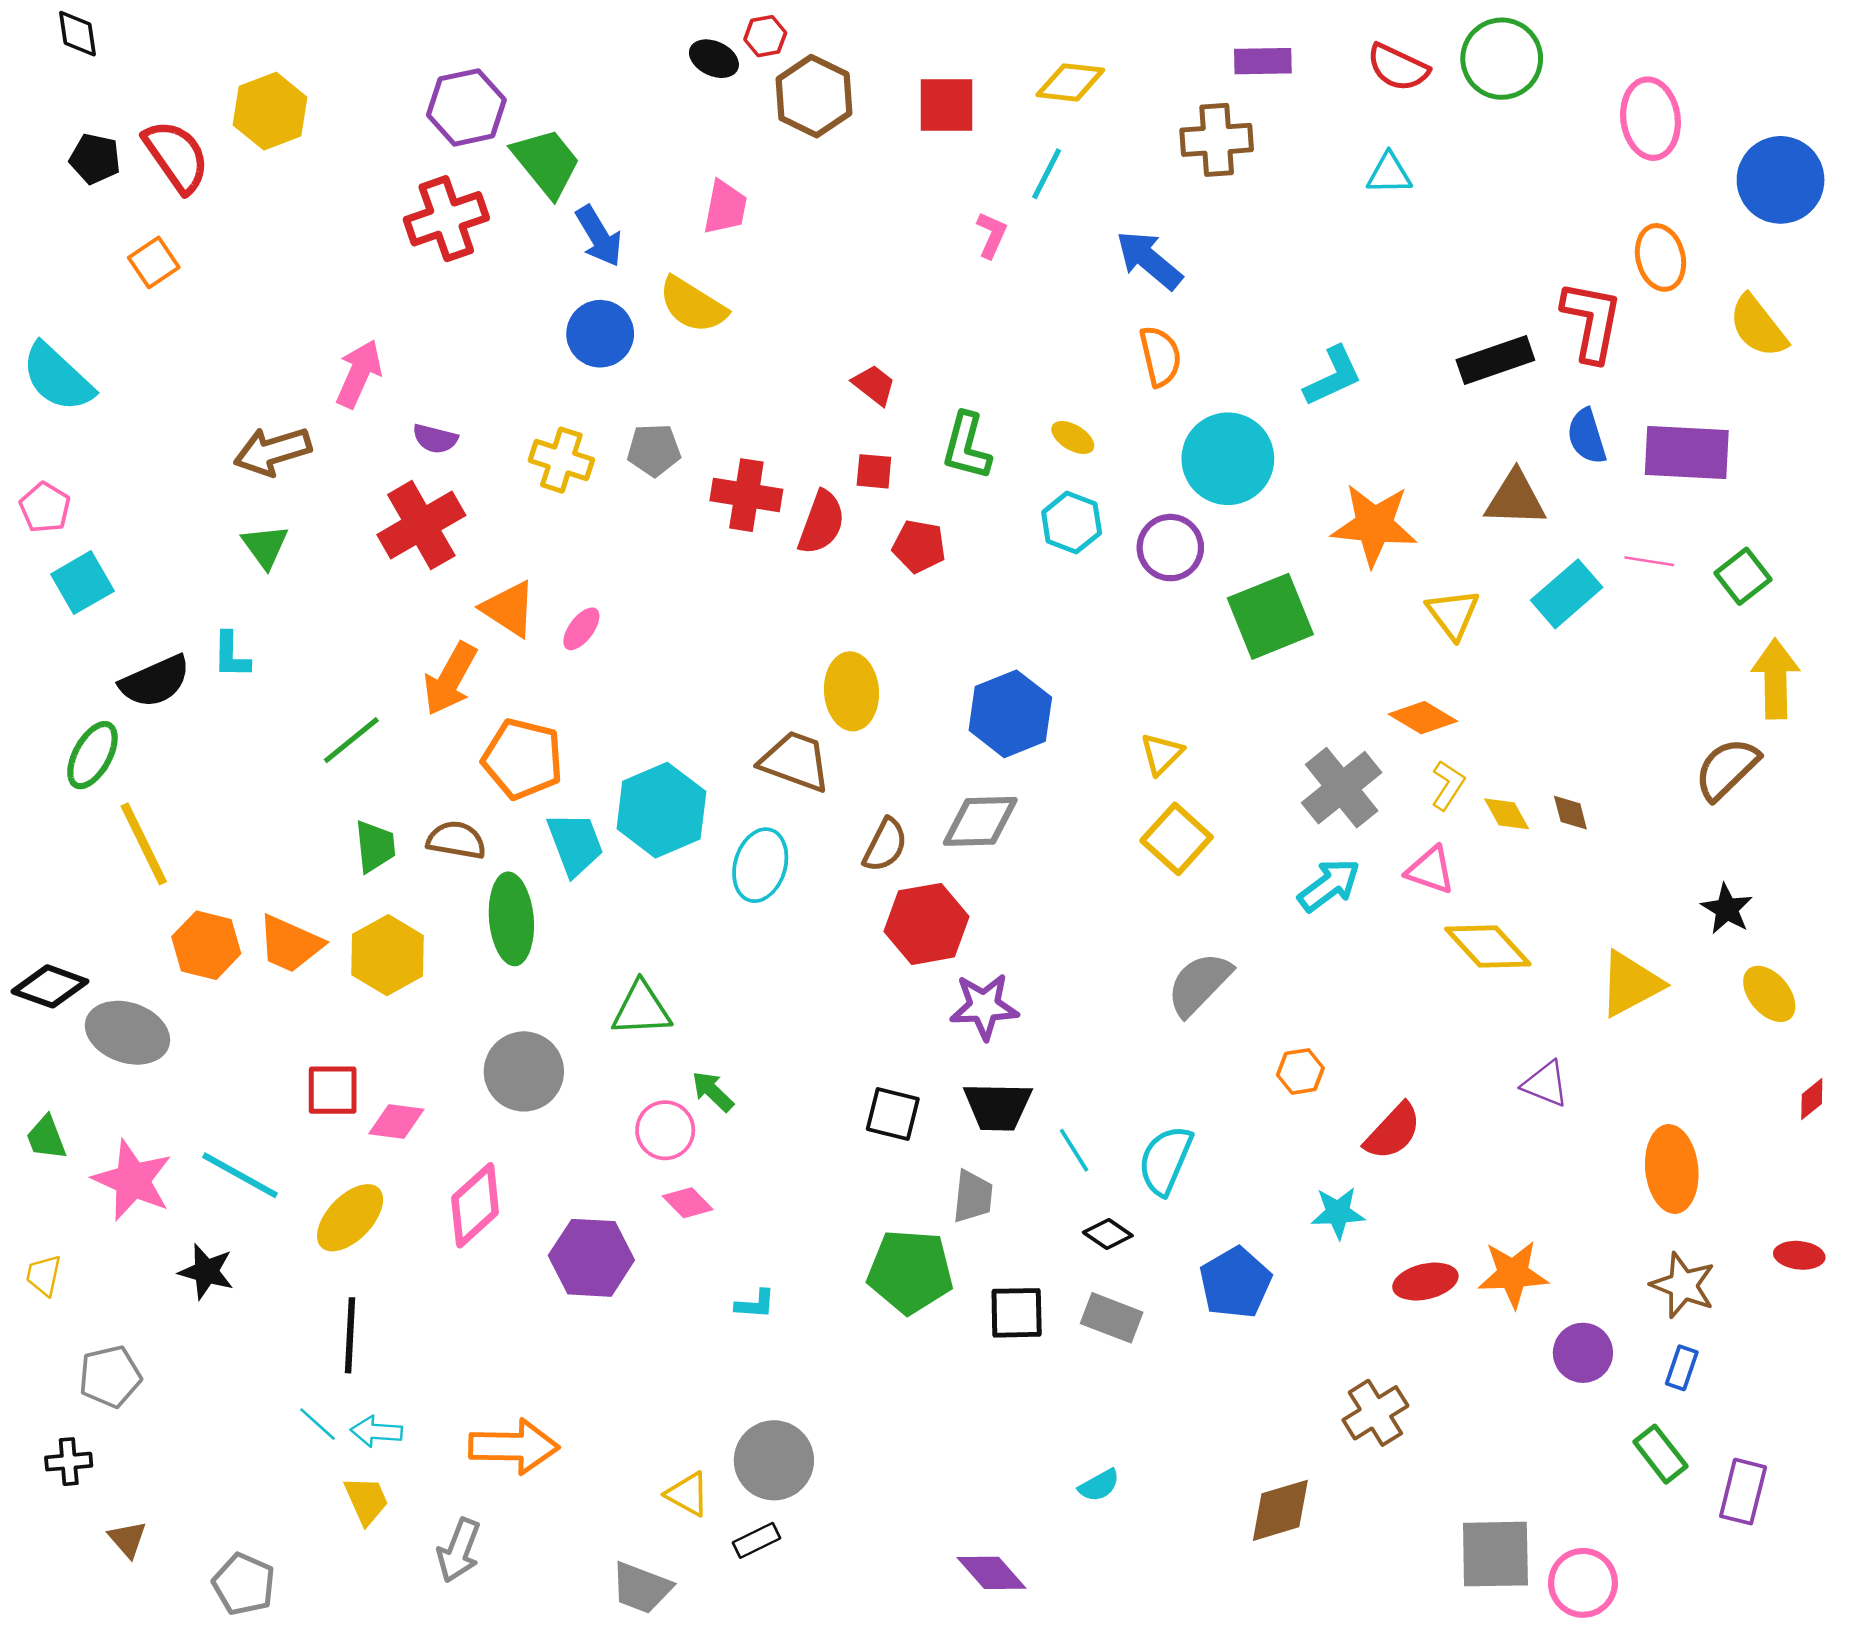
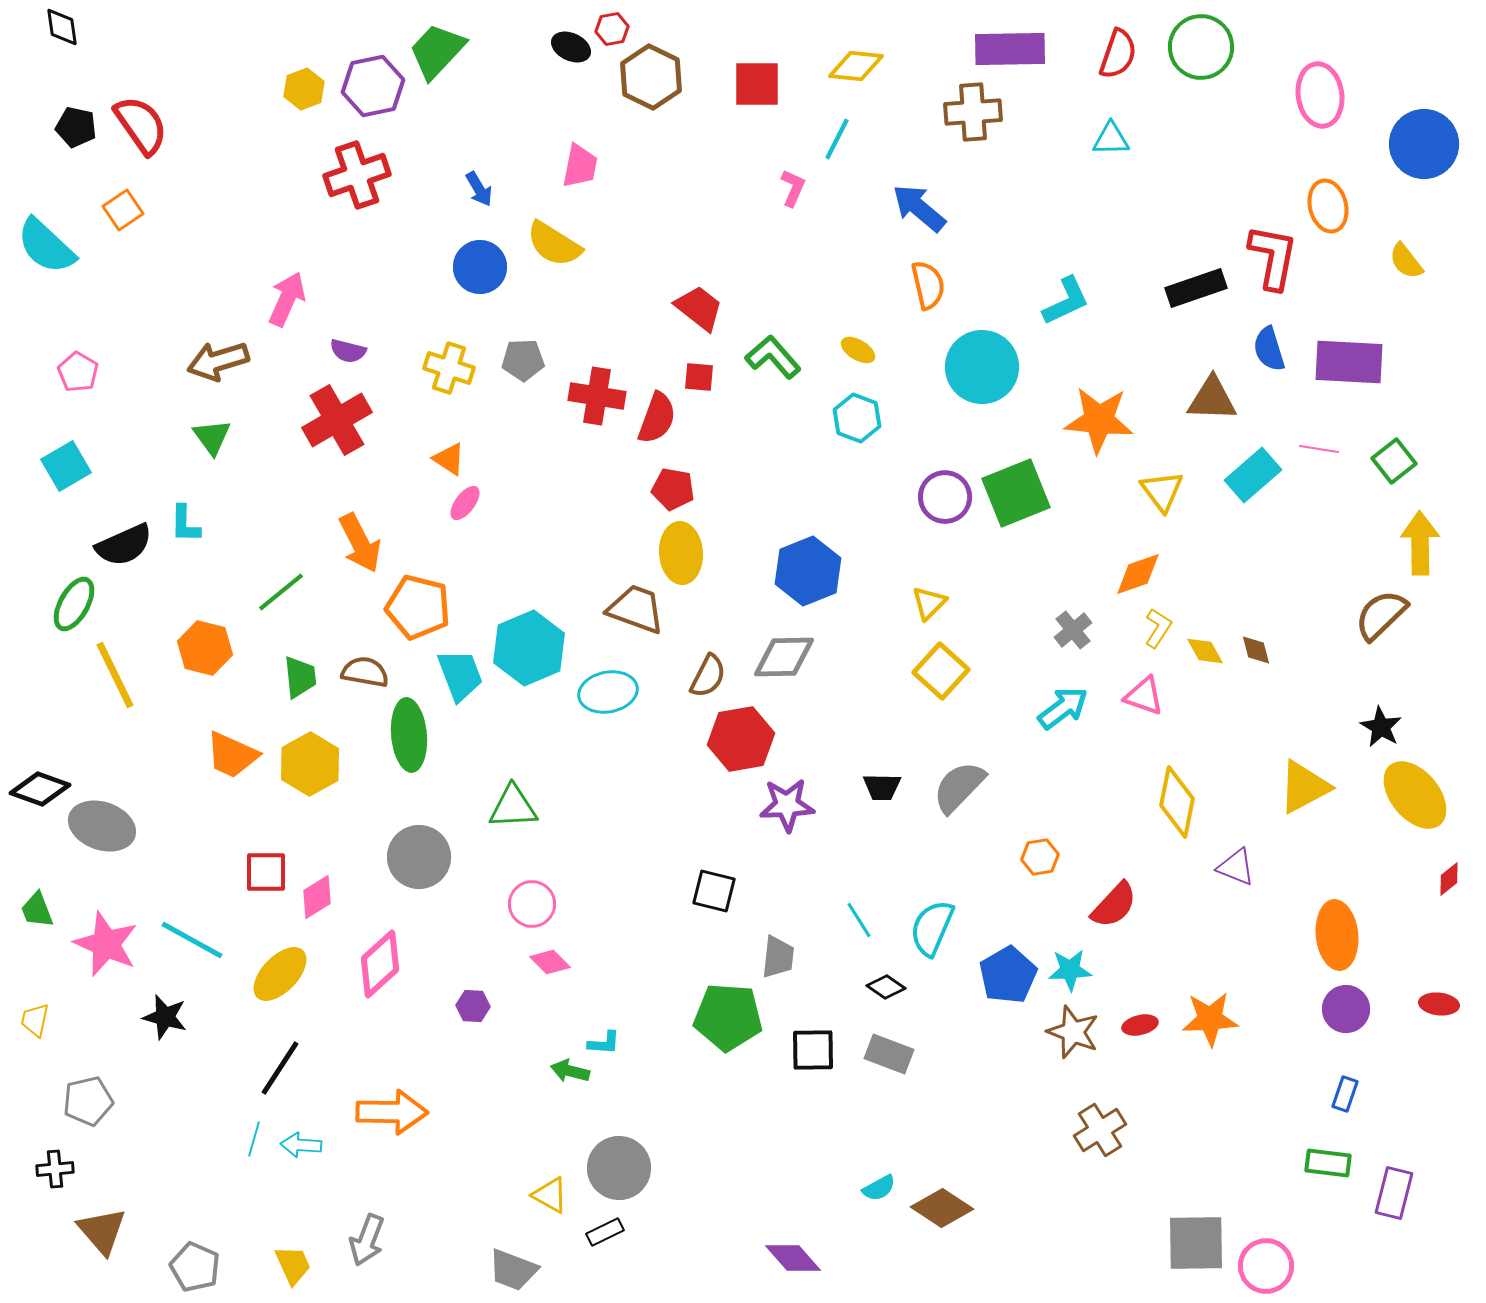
purple rectangle: (1263, 61) -> (1010, 49), size x1.5
red semicircle: (1398, 67) -> (1118, 54), turned -96
yellow hexagon: (270, 111) -> (304, 89), moved, size x0.7
green trapezoid: (546, 162) -> (437, 51), moved, turned -98
blue arrow: (599, 236) -> (479, 189), size x0.7
yellow semicircle: (1758, 326) -> (1406, 261), size x0.7
cyan semicircle: (57, 377) -> (46, 246), moved
red trapezoid: (874, 385) -> (699, 308), size x1.4
green L-shape: (967, 446) -> (773, 357), turned 124
pink pentagon: (45, 508) -> (78, 372), moved
red pentagon: (919, 546) -> (673, 489), moved
purple circle: (1170, 548) -> (945, 497), moved
orange triangle: (509, 609) -> (449, 459), moved, size x0.7
orange arrow: (450, 679) -> (360, 543), turned -56
orange diamond: (1423, 718) -> (1138, 574), turned -50
gray cross: (1342, 788) -> (1073, 630), size x0.6
cyan ellipse: (760, 865) -> (608, 692), turned 62
orange hexagon: (206, 945) -> (205, 648), moved
yellow diamond: (1488, 946) -> (1177, 802), moved, turned 54
yellow ellipse: (1769, 994) -> (1415, 795), size x1.5
green arrow: (713, 1091) -> (570, 1071), moved, turned -30
black trapezoid: (998, 1106) -> (882, 787), moved, size x0.7
pink diamond: (396, 1121) -> (317, 897), turned -39
purple hexagon: (591, 1258) -> (473, 1006), size x0.5
red ellipse: (1425, 1282) -> (1140, 1025), size x0.7
blue pentagon: (1235, 1283) -> (1008, 975), moved
brown star: (1683, 1285) -> (1073, 1032), moved
black line: (350, 1335) -> (280, 1068), turned 30
purple circle: (1583, 1353) -> (1346, 1009), moved
cyan line: (318, 1424) -> (254, 1139), turned 64
orange arrow: (514, 1447) -> (392, 1112), moved
green rectangle: (1660, 1454) -> (1328, 1163), turned -45
yellow trapezoid: (366, 1500) -> (293, 1265), moved
brown diamond: (1280, 1510) -> (942, 1208), moved, turned 50
brown triangle: (127, 1539) -> (102, 1231), size x1.6

